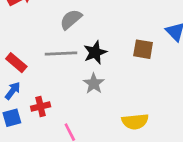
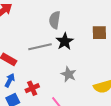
gray semicircle: (71, 19) -> (55, 20), moved, turned -30
gray star: (94, 84) -> (69, 74), moved

